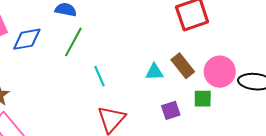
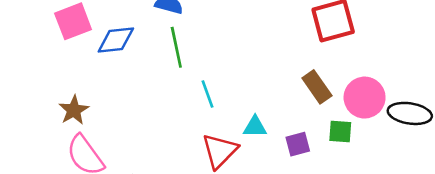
green line: (73, 42) -> (176, 47), turned -44
cyan triangle: (154, 72) -> (255, 127), moved

